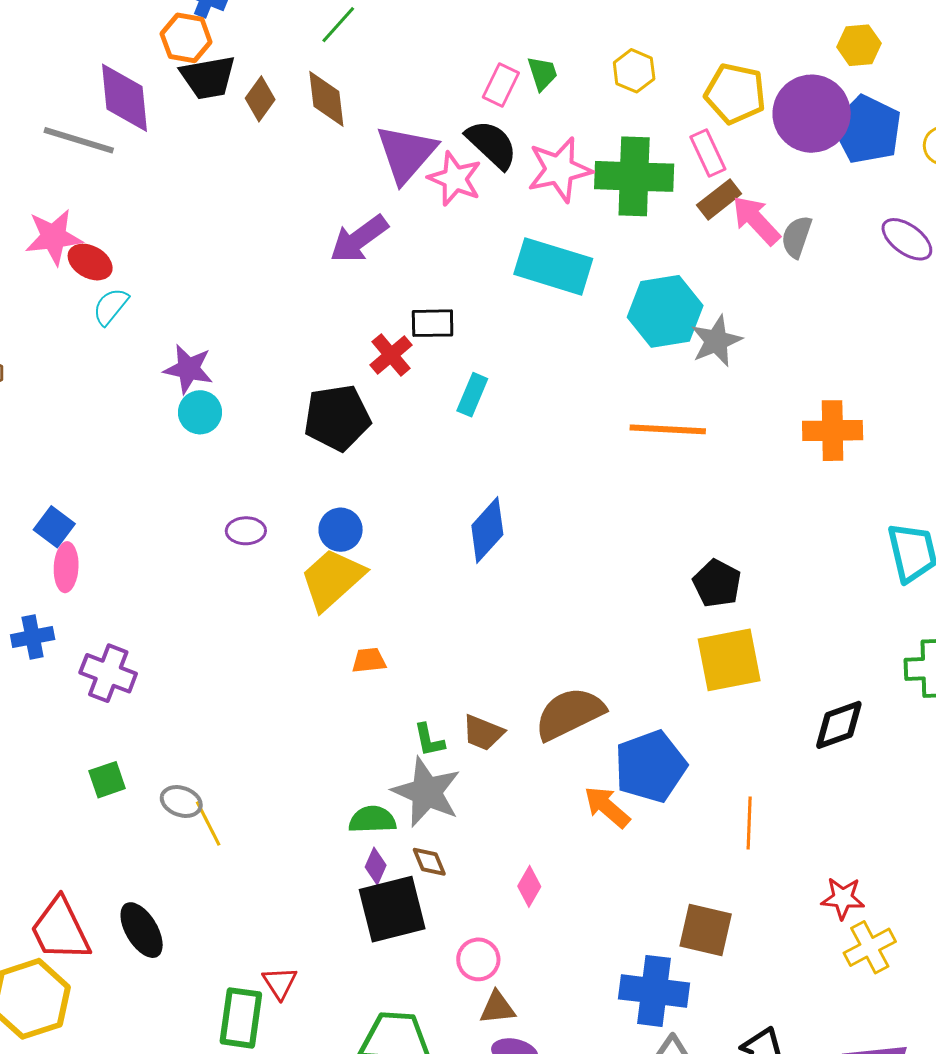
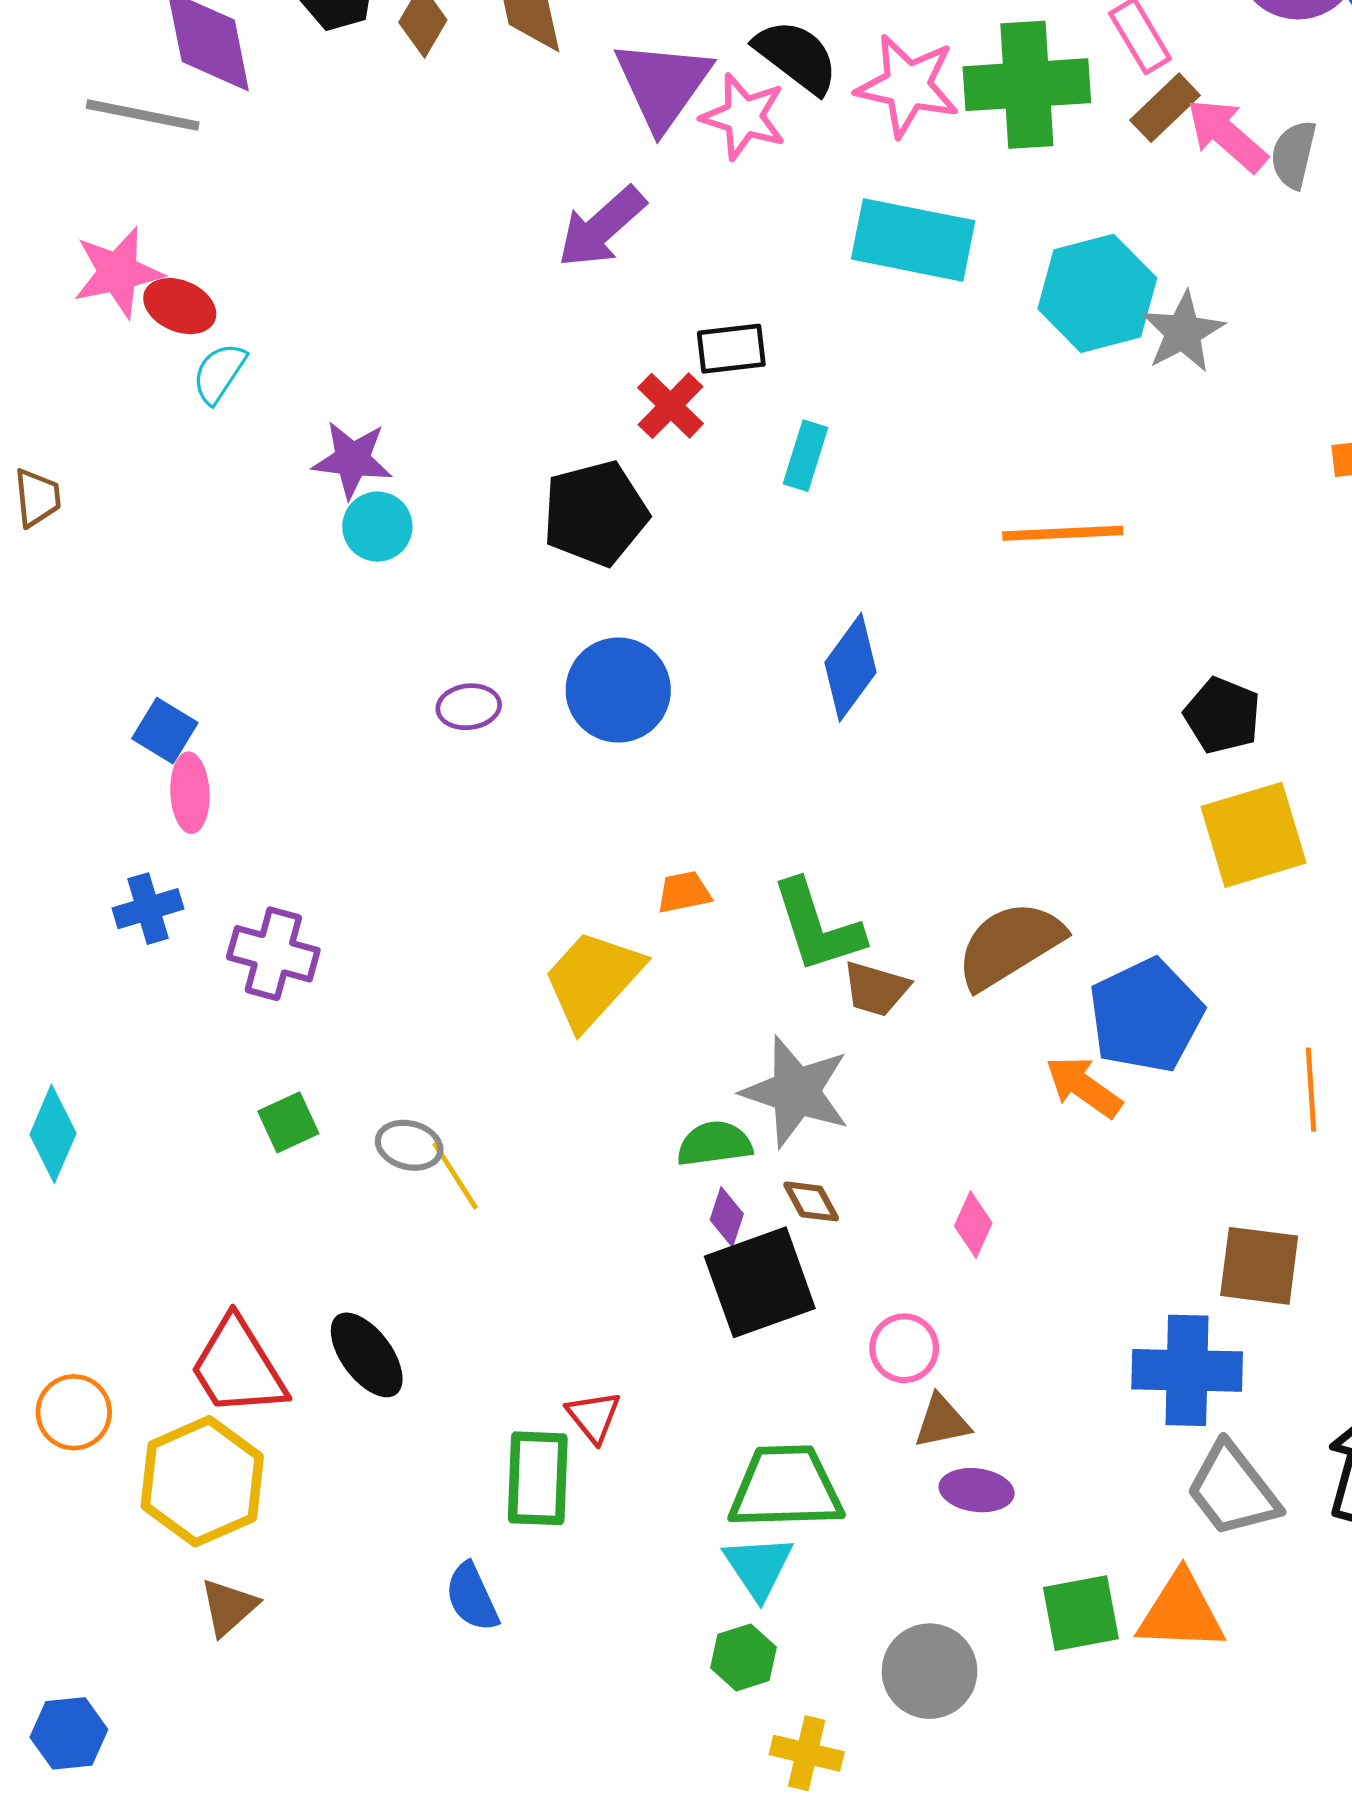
pink star: (559, 170) -> (908, 86), turned 30
orange line: (668, 429) -> (1063, 533), moved
blue circle: (341, 530) -> (618, 690), size x1.5
yellow trapezoid: (332, 579) -> (593, 979), moved
green L-shape: (429, 740) -> (817, 926), moved, size x1.8

